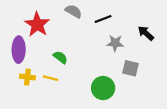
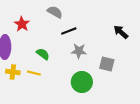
black line: (103, 19) -> (69, 31), moved
red star: (37, 24) -> (22, 24), size x0.7
gray star: (115, 43) -> (79, 51), moved

